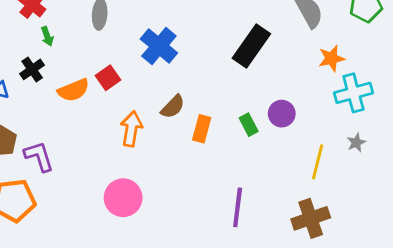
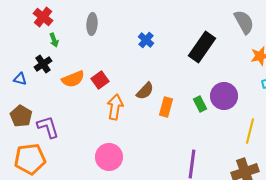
blue cross: (159, 46) -> (146, 40), moved, size x0.6
red square: (108, 78) -> (100, 80), moved
purple circle: (282, 114) -> (224, 96), size x1.4

